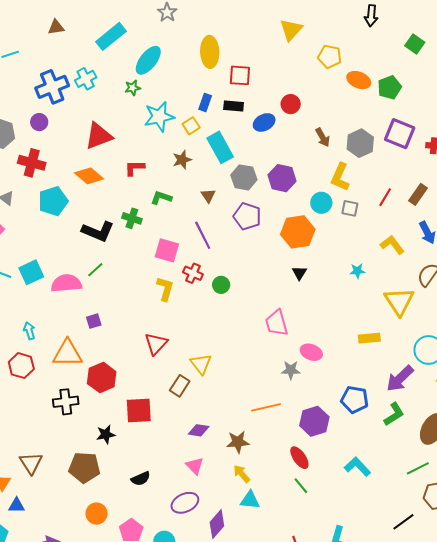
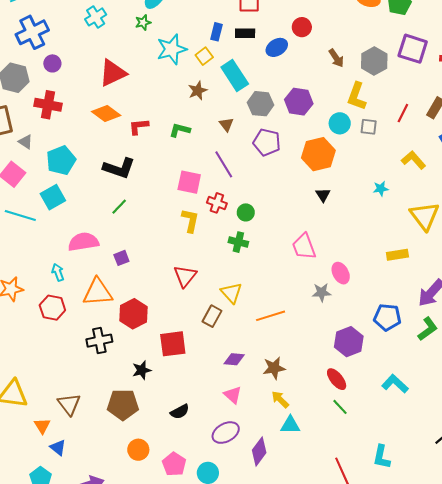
blue cross: (52, 87) -> (32, 32), moved
red L-shape: (135, 168) -> (139, 127), moved
cyan pentagon: (53, 201) -> (61, 160), moved
green cross: (132, 218) -> (238, 242), moved
cyan square: (31, 272) -> (53, 197), moved
pink semicircle: (66, 283) -> (83, 242), moved
pink ellipse: (311, 352) -> (341, 273), turned 45
orange line: (266, 407) -> (271, 316), moved
blue triangle: (17, 505) -> (58, 448), turned 42

